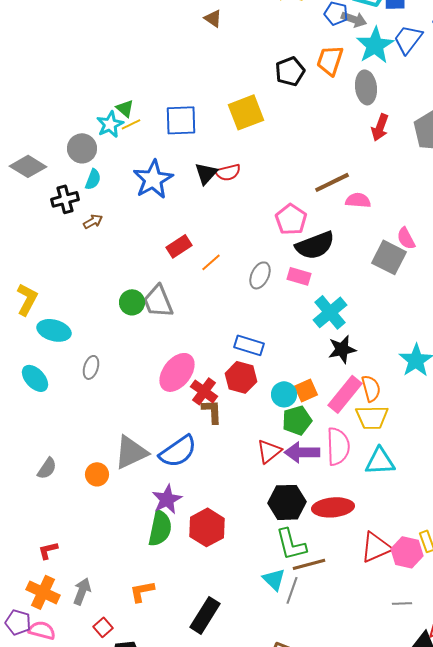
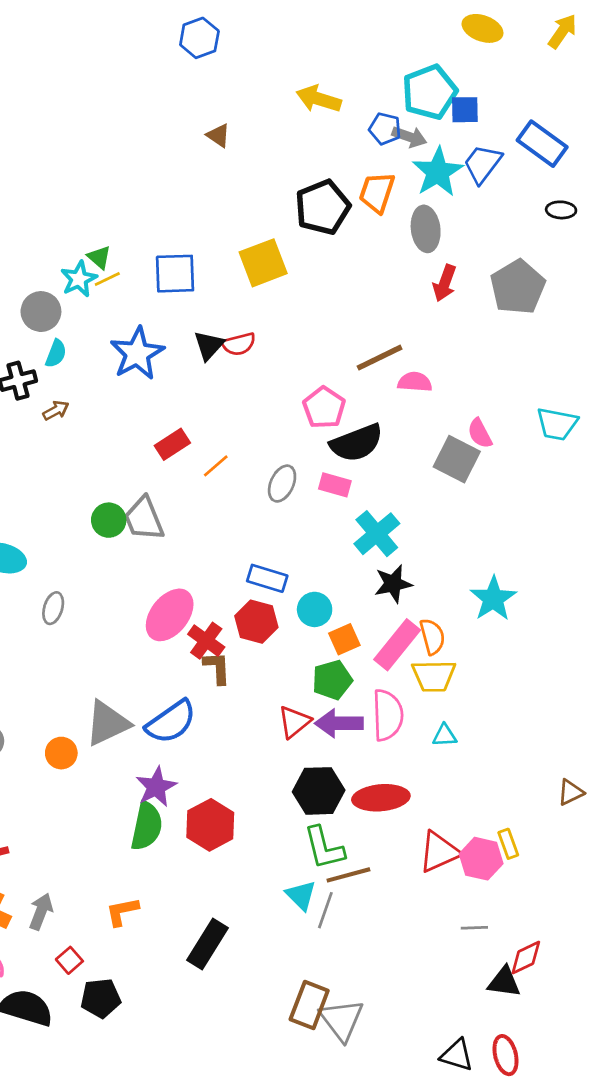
black pentagon: (290, 71) -> (323, 207), size x1.4
cyan circle: (284, 394) -> (315, 609), moved
cyan triangle: (380, 461) -> (445, 735), size x0.6

